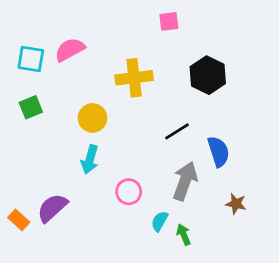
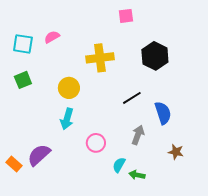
pink semicircle: (70, 50) -> (52, 37), size x0.7
gray arrow: (185, 181) -> (138, 135), size x0.7
green arrow: (184, 235) -> (137, 175), turned -56

